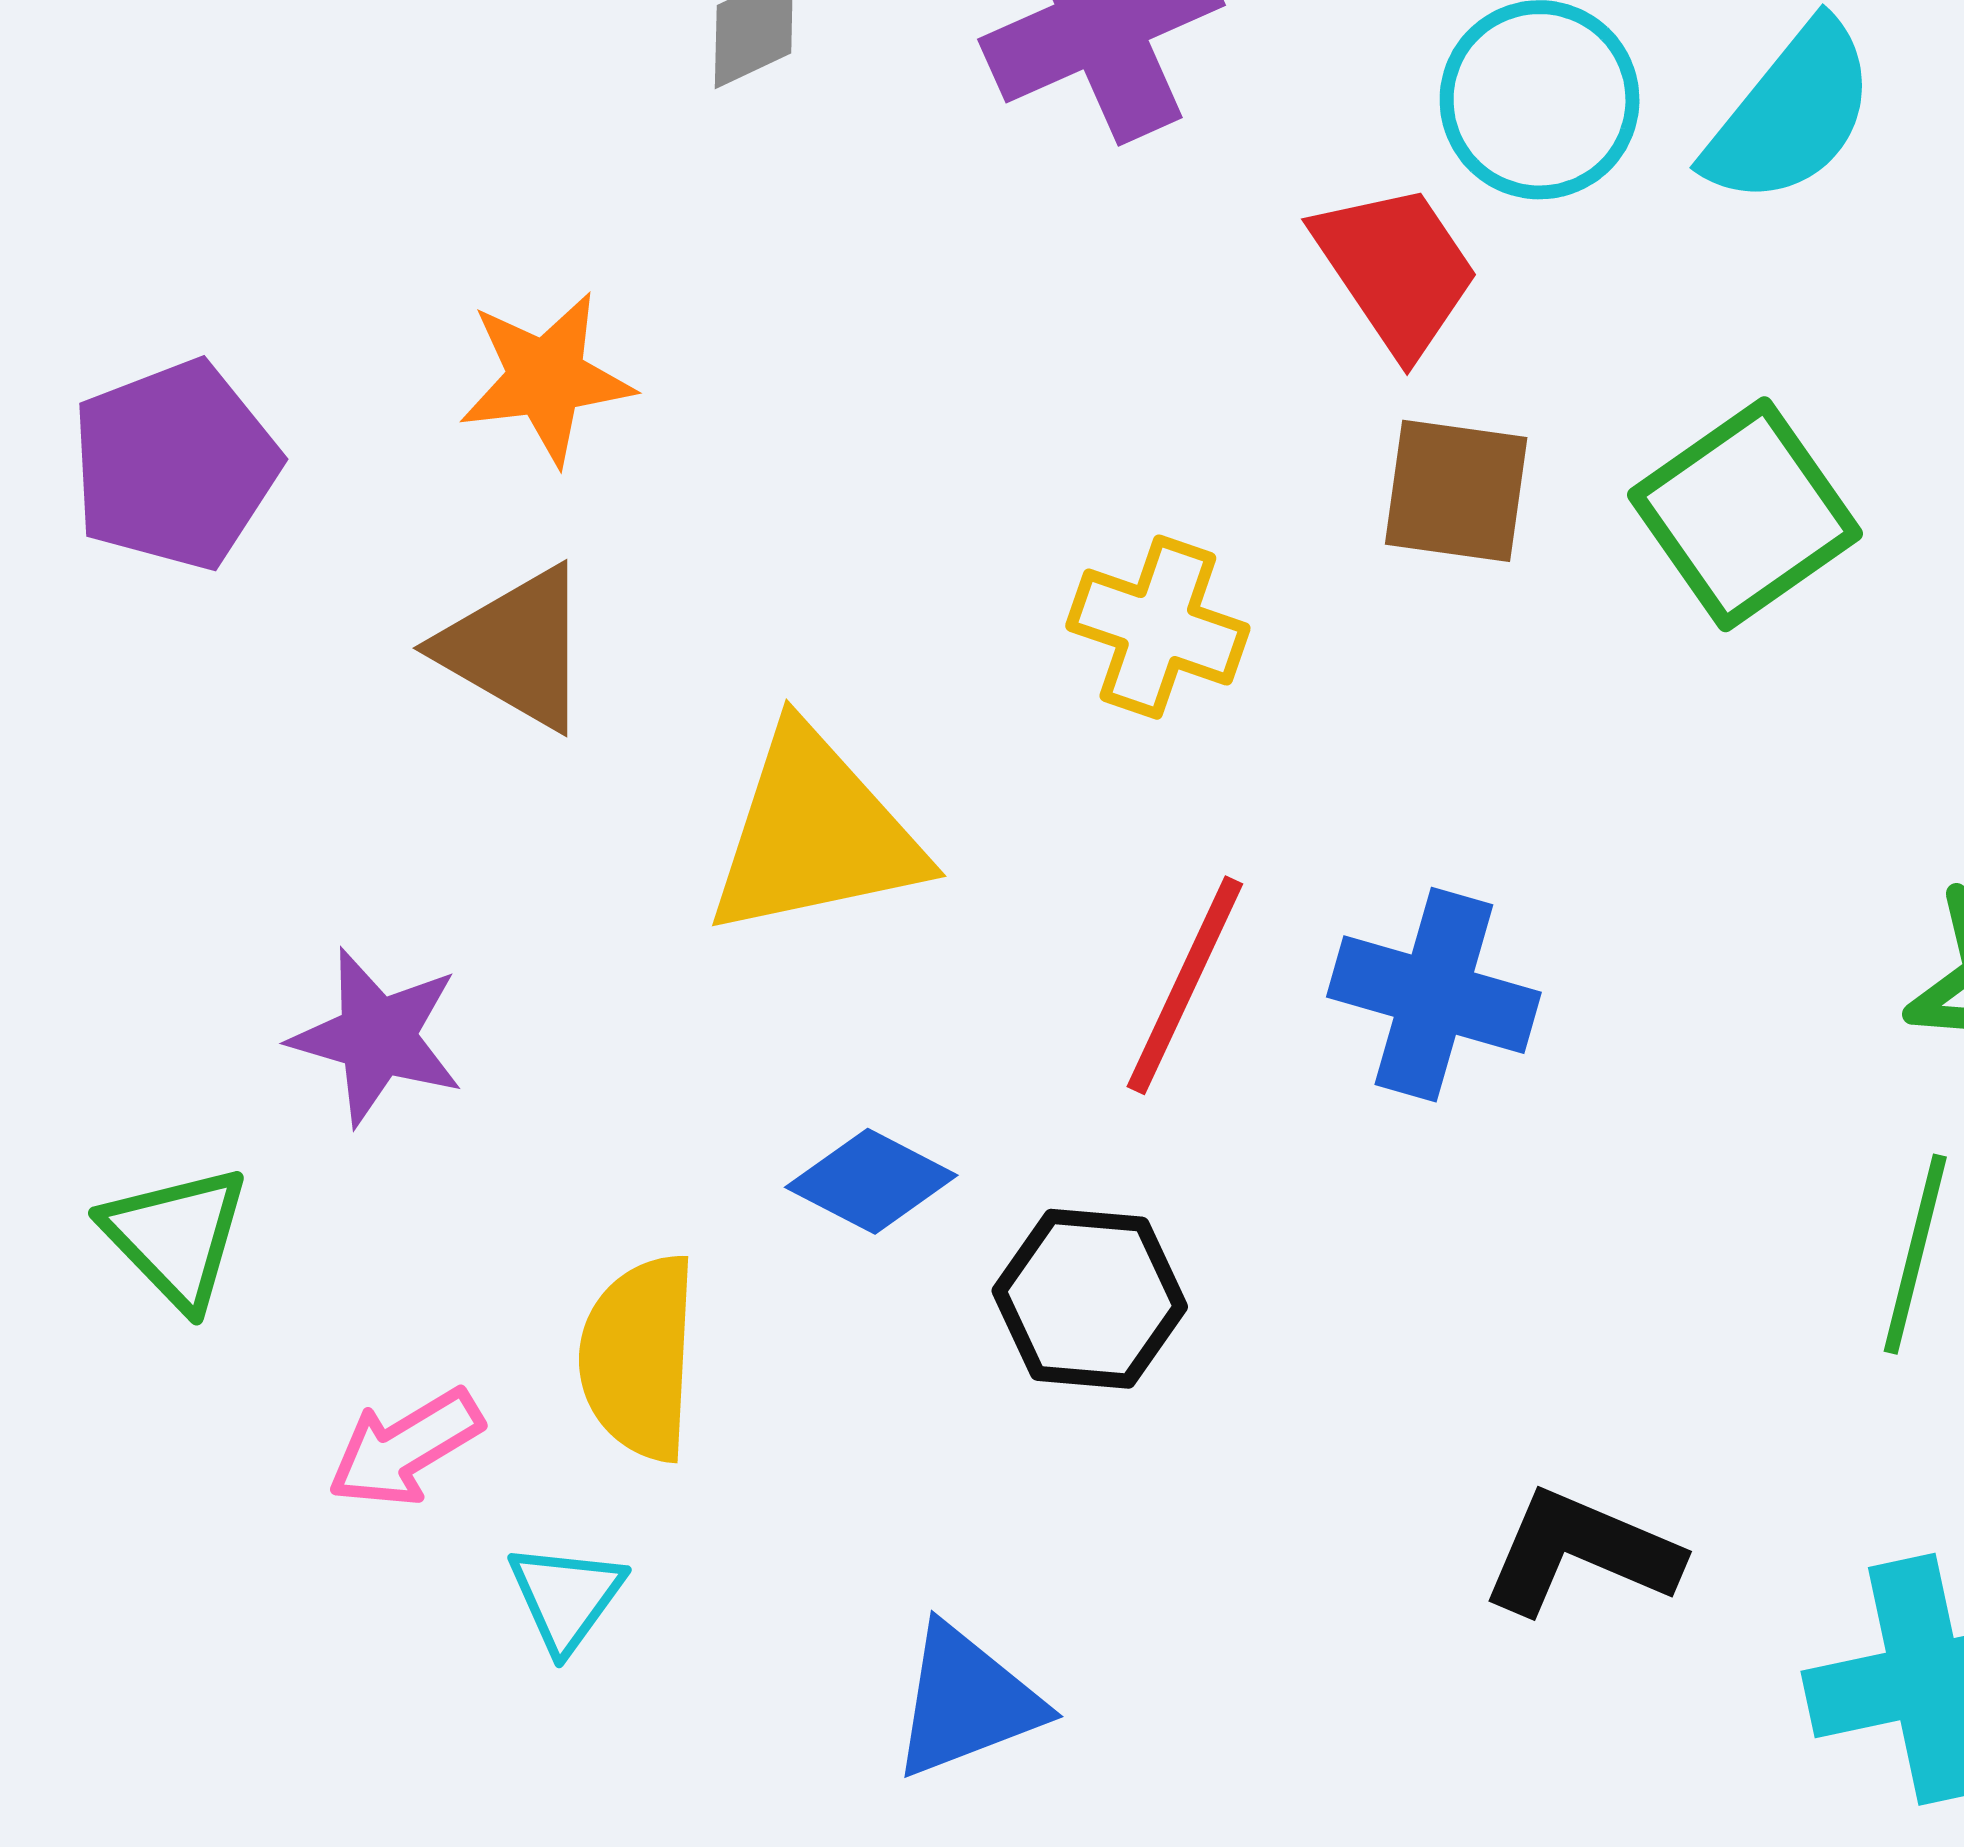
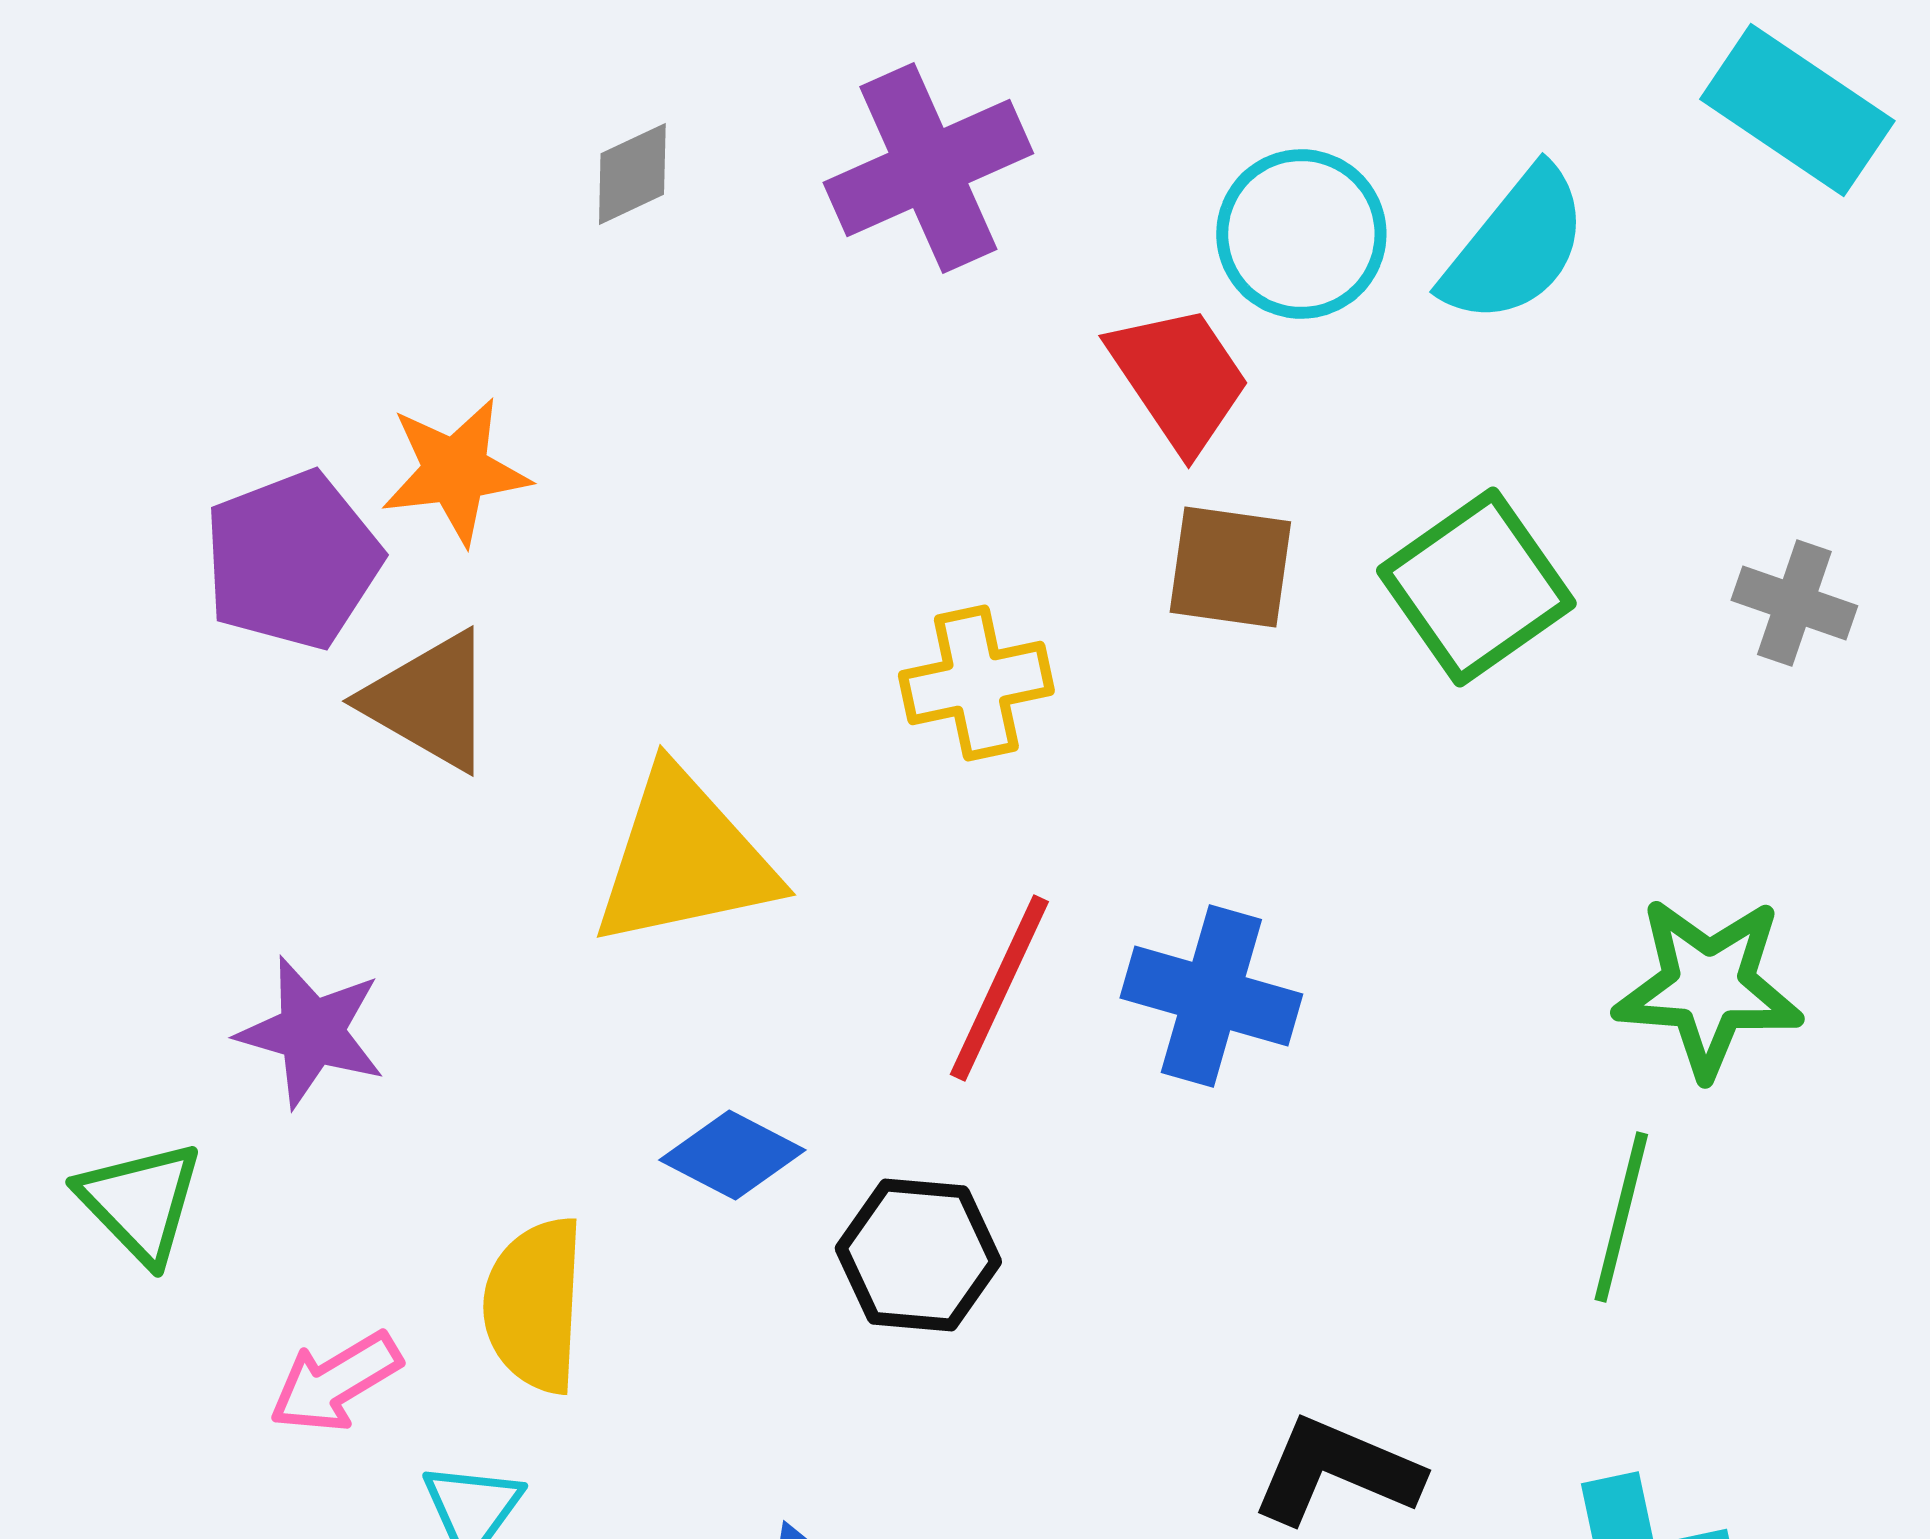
purple pentagon: (175, 465) -> (292, 560), moved
yellow cross: (1158, 627) -> (976, 683), turned -31

